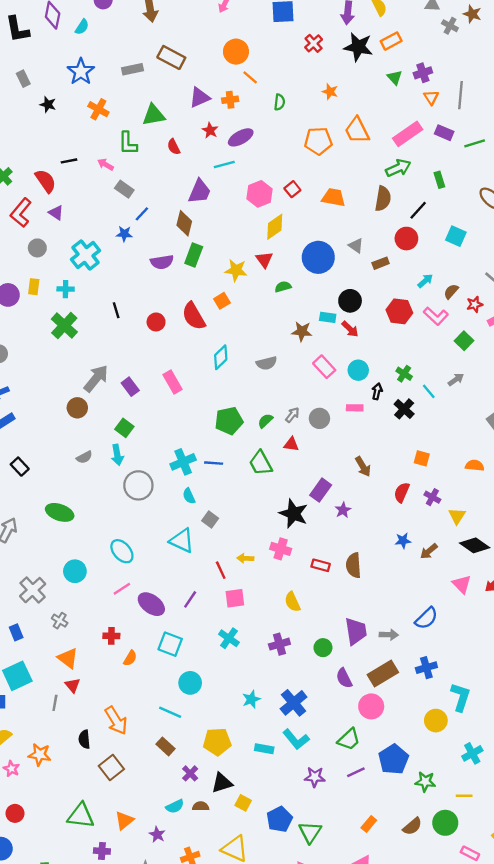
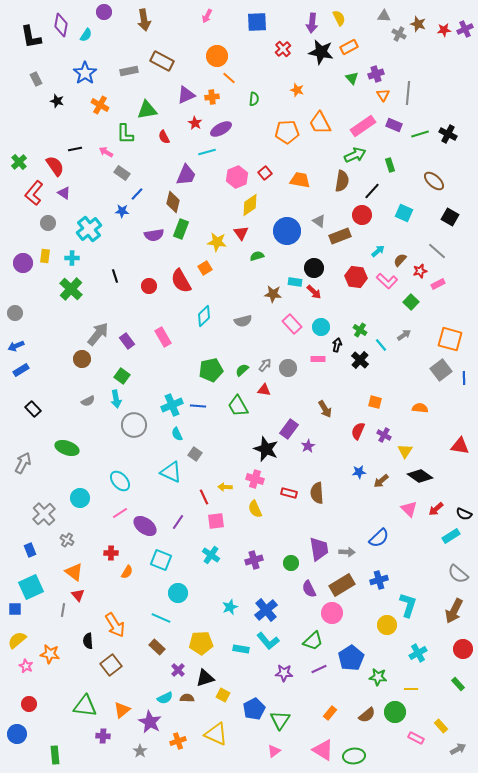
brown rectangle: (381, 263) -> (340, 236), size x1.5
yellow semicircle: (292, 602) -> (255, 509), moved
purple star: (157, 835) -> (150, 722), size x1.6

